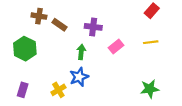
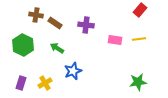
pink rectangle: (116, 46) -> (115, 40), moved, turned 48
green arrow: (81, 52) -> (57, 48), moved, turned -64
yellow cross: (58, 90) -> (45, 83), moved

